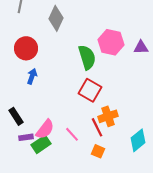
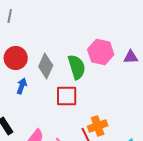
gray diamond: (56, 18) -> (46, 66), moved
red square: (90, 90) -> (67, 96), moved, turned -30

